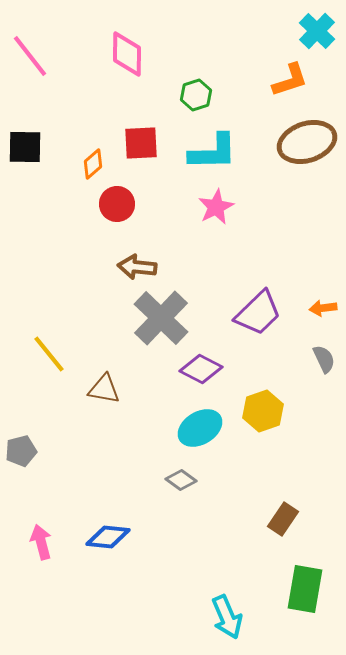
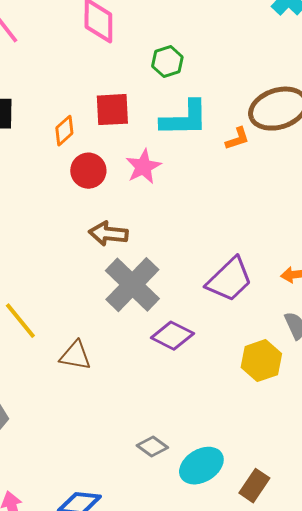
orange L-shape: (290, 80) -> (237, 139), moved, size x0.7
pink star: (216, 207) -> (143, 167), moved
yellow hexagon: (263, 411) -> (261, 361), moved
cyan ellipse: (200, 428) -> (201, 466), moved

